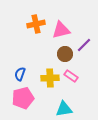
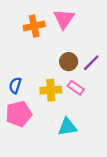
pink triangle: (61, 30) -> (64, 19), moved, turned -42
purple line: (84, 45) -> (91, 63), moved

